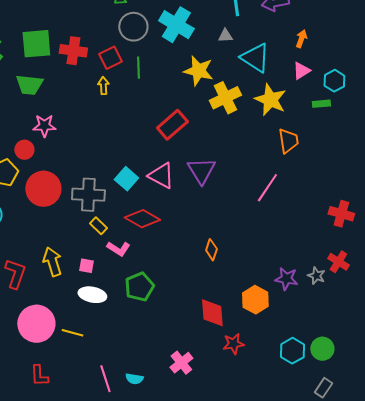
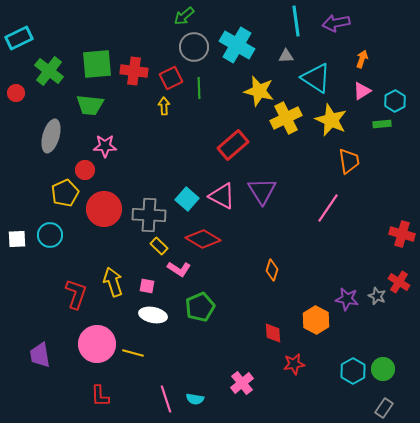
red diamond: (212, 313) -> (273, 333), size x0.7

